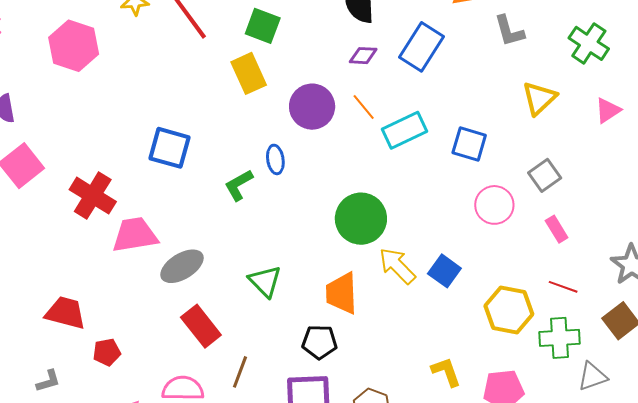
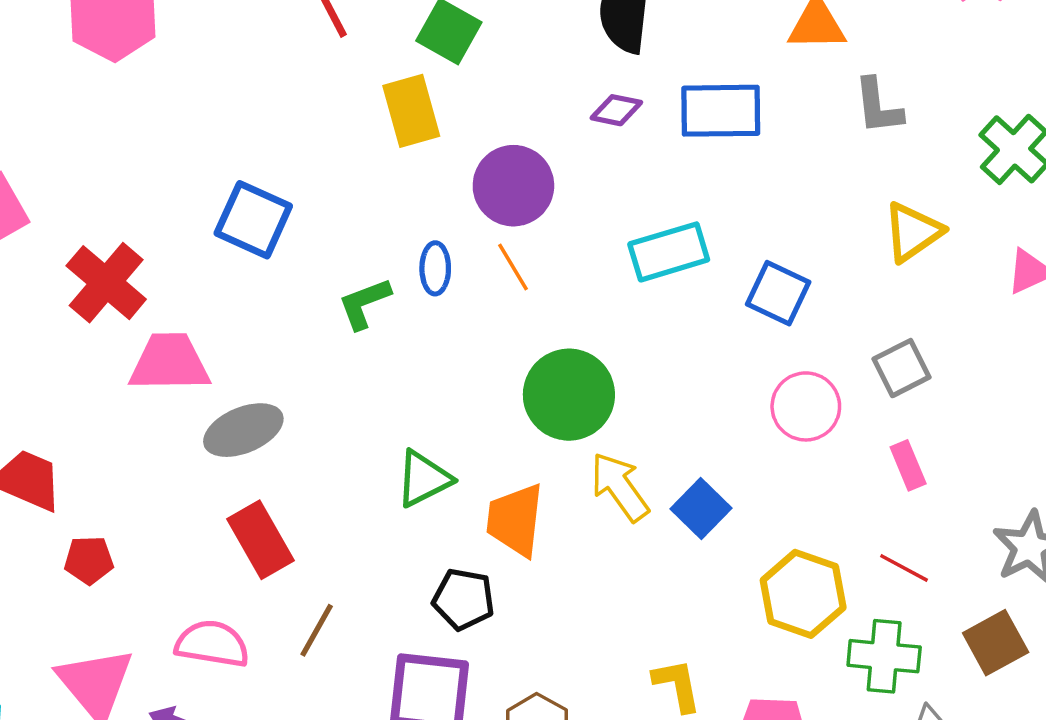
blue rectangle: (422, 47) -> (721, 111), turned 48
orange line: (364, 107) -> (513, 267), moved
green triangle: (265, 281) -> (423, 479), moved, turned 39

